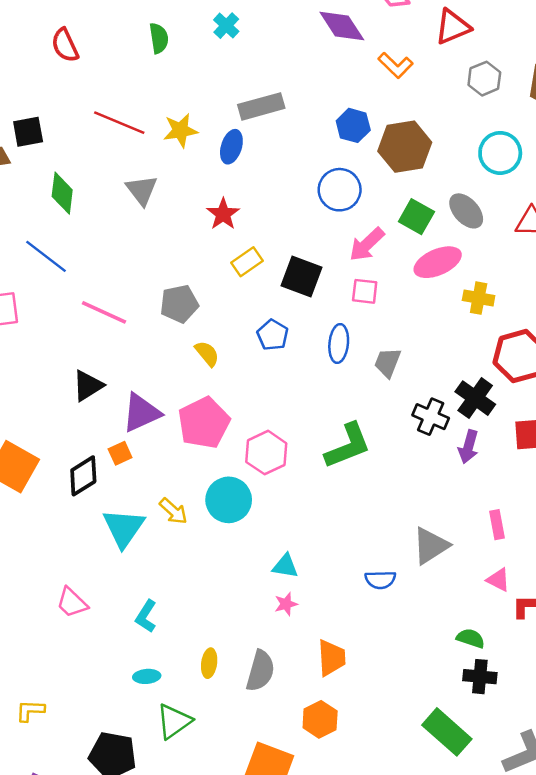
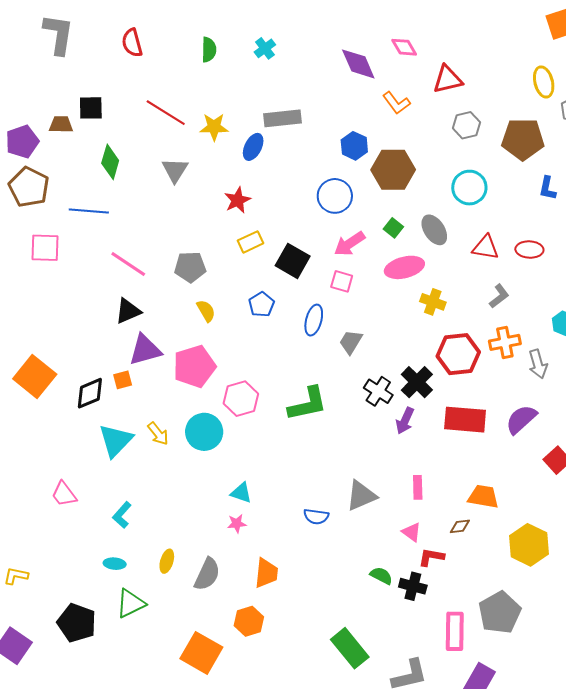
green square: (416, 217) -> (393, 228), size x0.7
blue line: (46, 256) -> (89, 211), turned -42
black triangle: (88, 386) -> (128, 311), moved
black cross: (480, 677) -> (413, 586), moved

